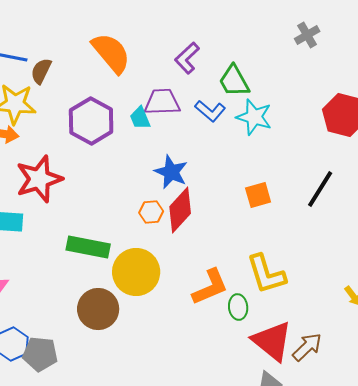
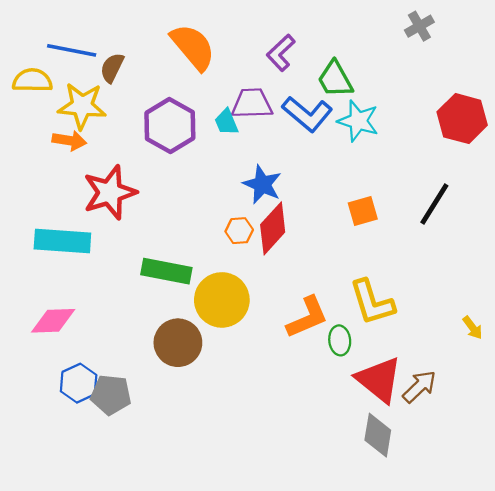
blue L-shape: (210, 111) -> (307, 114), size x1.4

